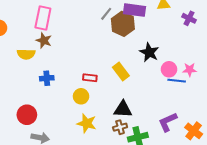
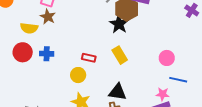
black star: (149, 52) -> (119, 24), moved
pink star: (190, 70) -> (163, 94), moved
blue line: (177, 81) -> (178, 80), moved
red circle: (27, 115) -> (23, 52), moved

